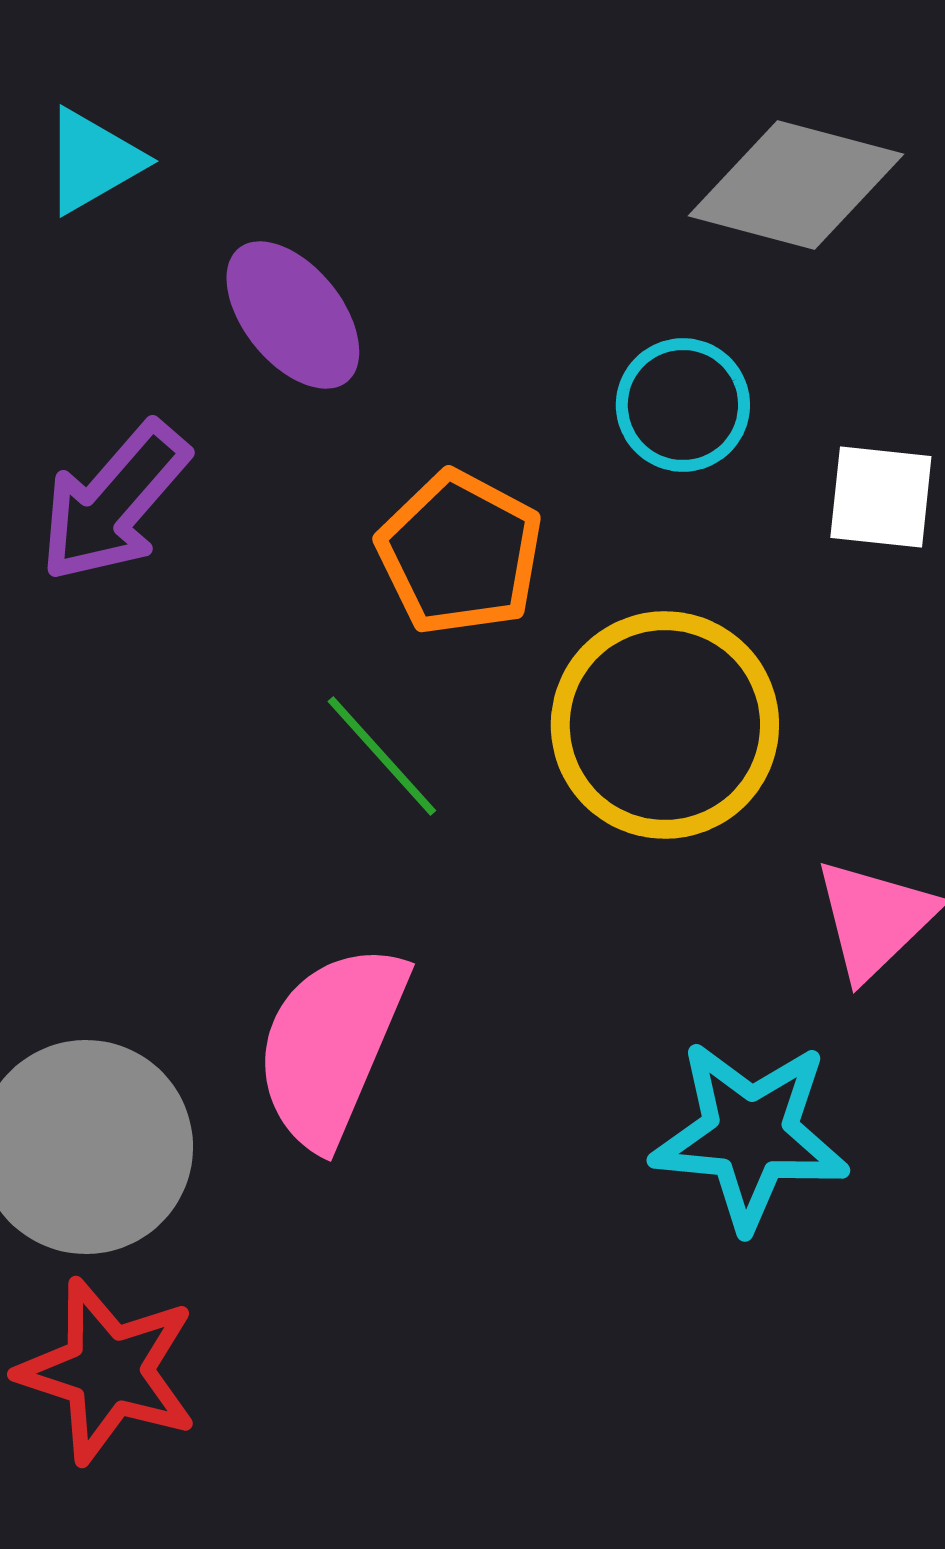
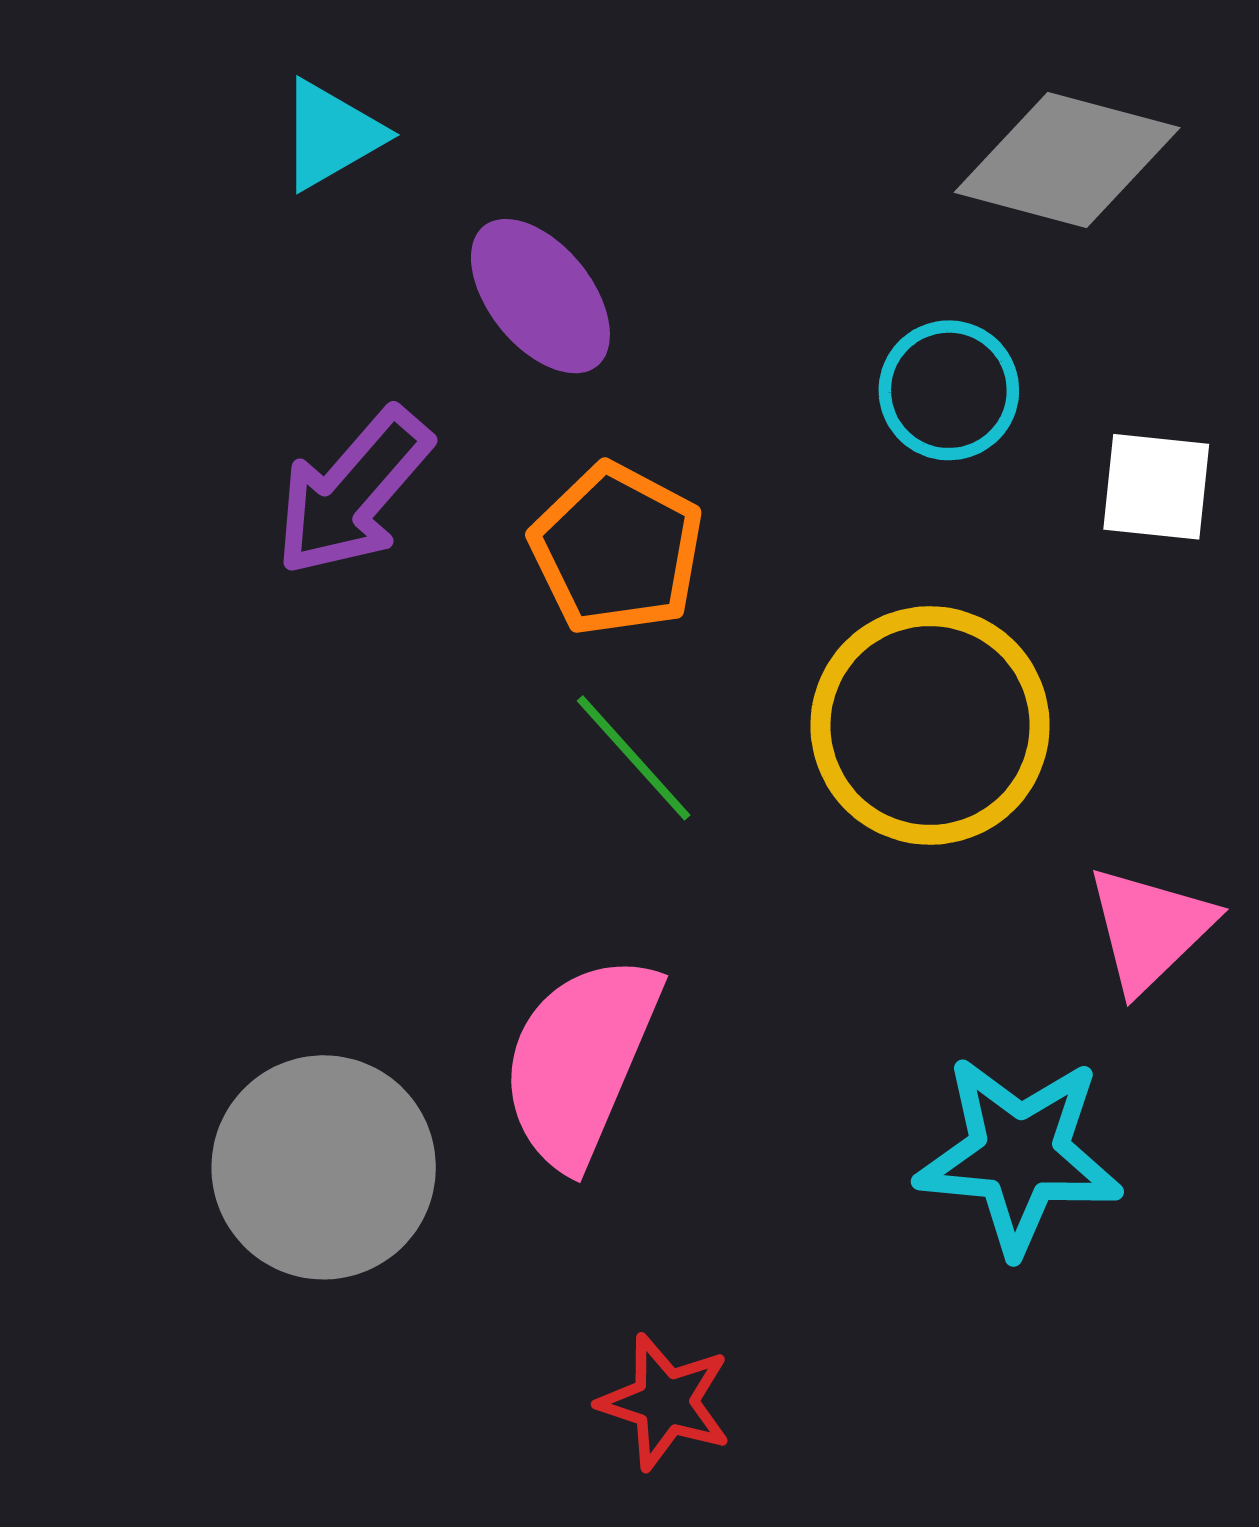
orange pentagon: (460, 553) -> (617, 550), moved
red star: (108, 1371) -> (665, 1402), moved, size x0.7

